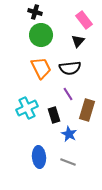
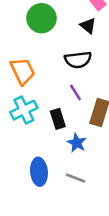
black triangle: (78, 41) -> (88, 26), turned -32
orange trapezoid: (41, 68) -> (23, 71), moved

